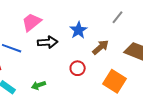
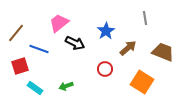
gray line: (118, 17) -> (145, 18), turned -48
black arrow: (48, 42) -> (75, 43), turned 30

